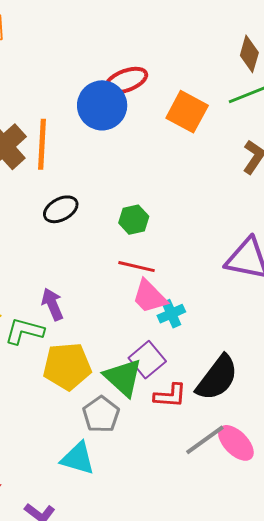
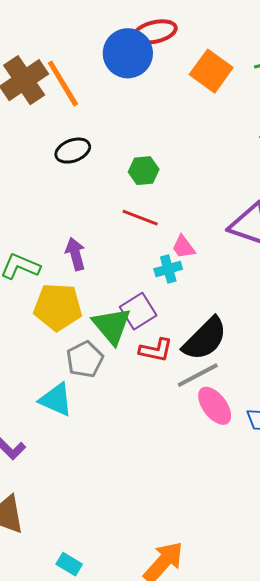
orange line: (42, 144) -> (63, 84), turned -42
pink trapezoid: (149, 297) -> (183, 247), moved, size x0.7
purple arrow: (52, 304) -> (75, 254), moved
gray line: (205, 440) -> (198, 375), moved

